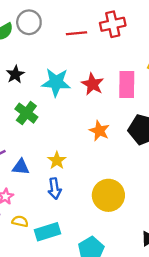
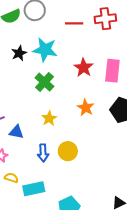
cyan star: (56, 82) -> (45, 50), moved
green cross: (26, 113) -> (44, 82), moved
yellow star: (57, 160) -> (49, 118), moved
yellow circle: (108, 195) -> (68, 151), moved, size x0.7

